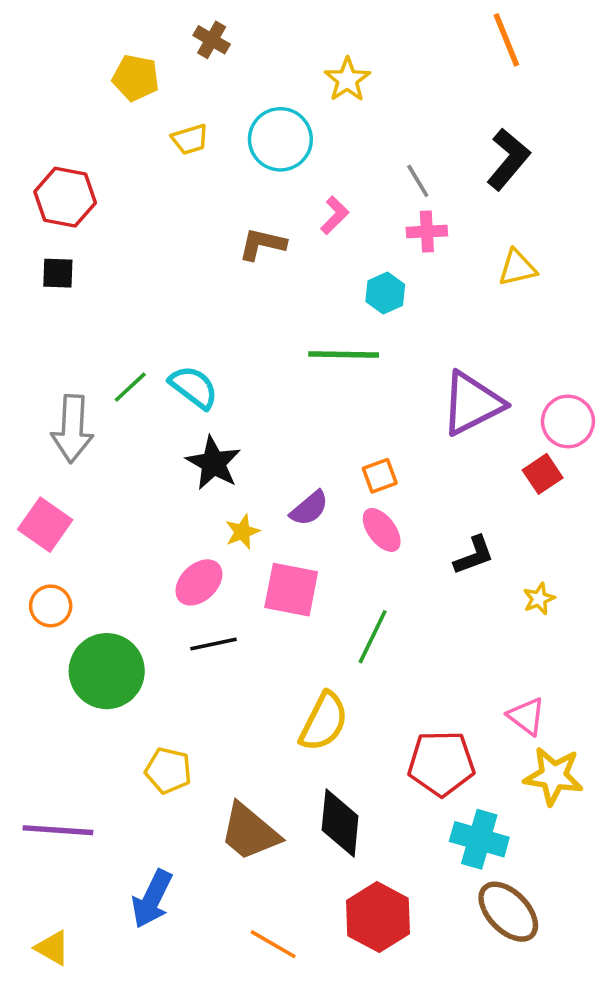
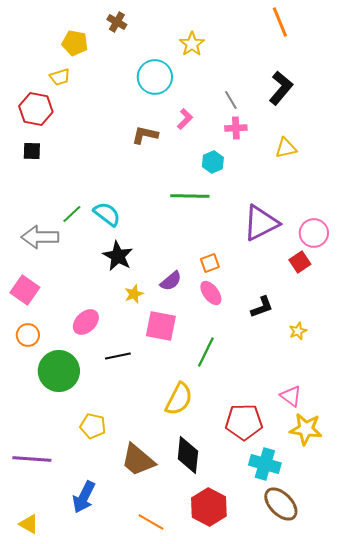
yellow trapezoid: (190, 139) -> (60, 77), moved
gray arrow: (72, 429) -> (40, 237), turned 87
pink ellipse: (199, 582) -> (86, 322), moved

